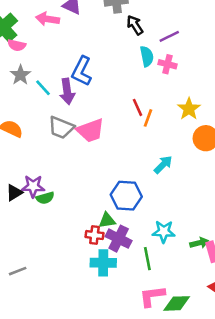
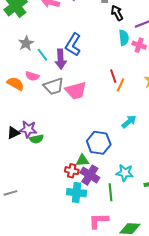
pink semicircle: (17, 45) -> (32, 76), moved
gray trapezoid: (61, 128) -> (54, 86), turned -45
pink L-shape: (152, 296) -> (99, 221), moved

